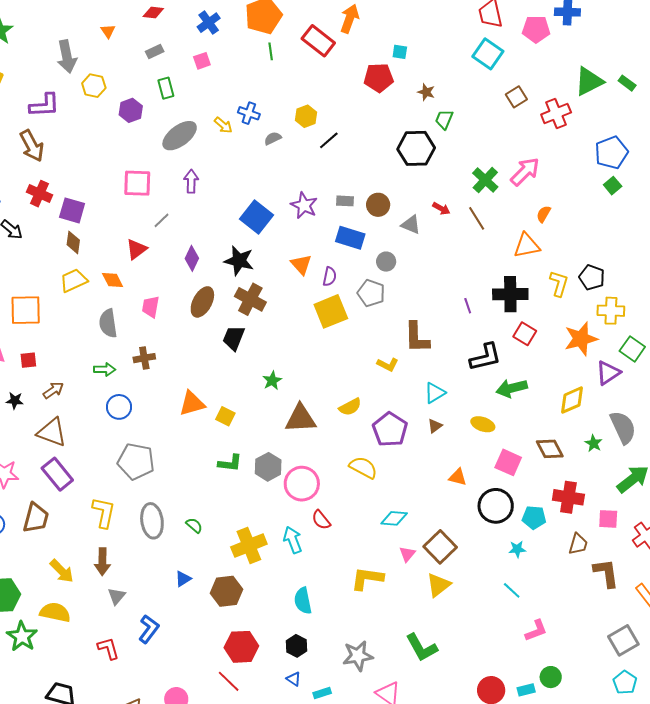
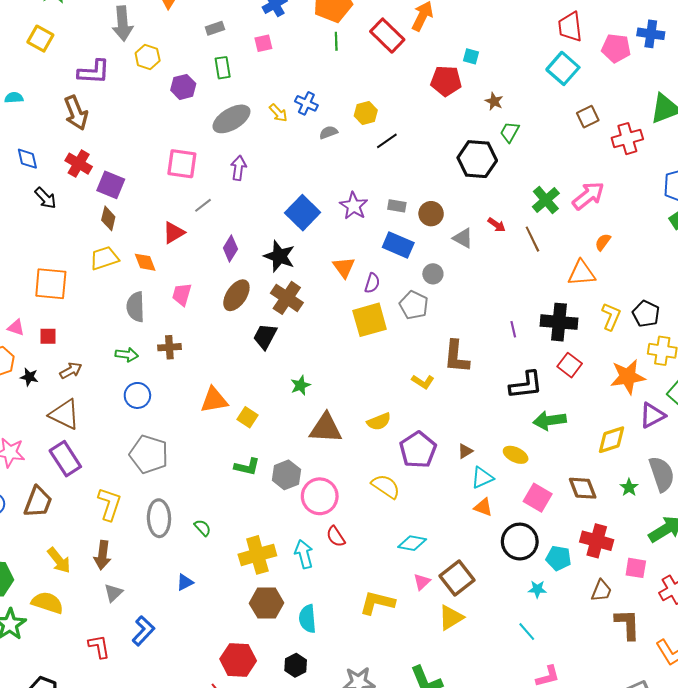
cyan triangle: (435, 393) -> (482, 478), moved
brown hexagon: (227, 591) -> (267, 603), moved

